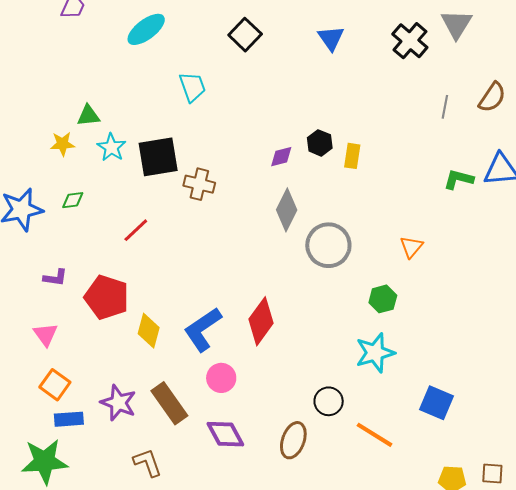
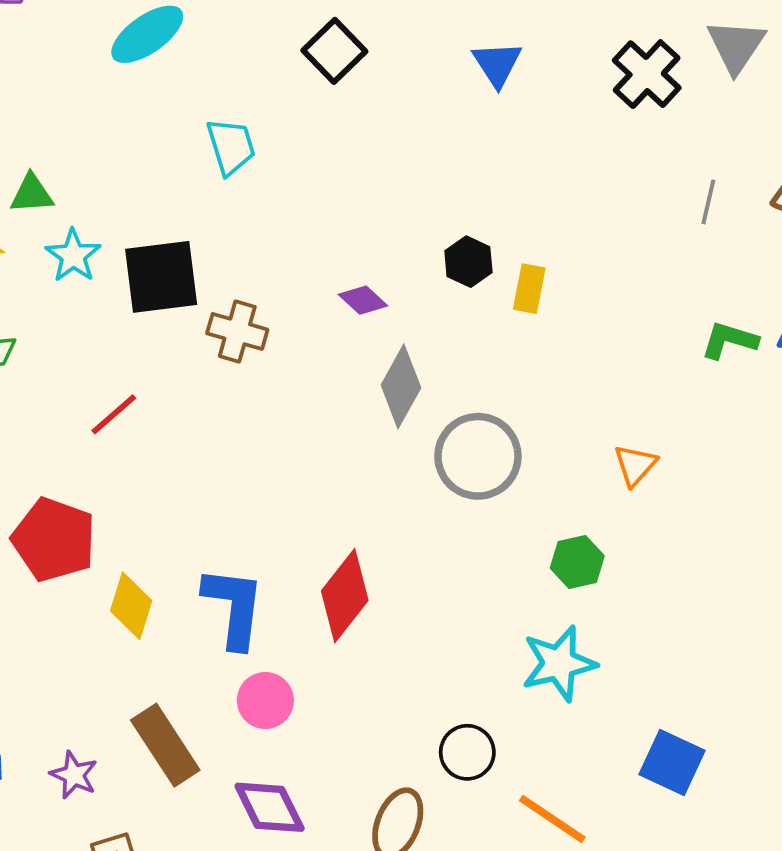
purple diamond: (281, 157) -> (363, 300), moved, turned 55
blue L-shape: (203, 329) -> (234, 607), turned 129
purple star: (118, 403) -> (74, 775), moved, size x0.7

